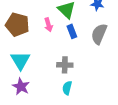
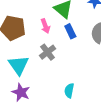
gray cross: (65, 65) -> (48, 52), moved, turned -35

